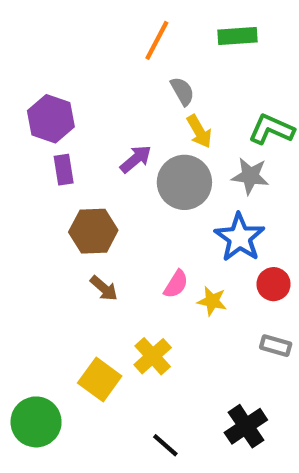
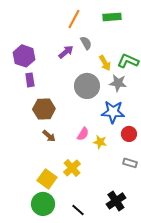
yellow arrow: (199, 131) -> (105, 63), moved
purple arrow: (136, 159) -> (66, 52), moved
blue star: (240, 237) -> (113, 112), turned -30
green circle: (36, 422) -> (43, 204), moved

